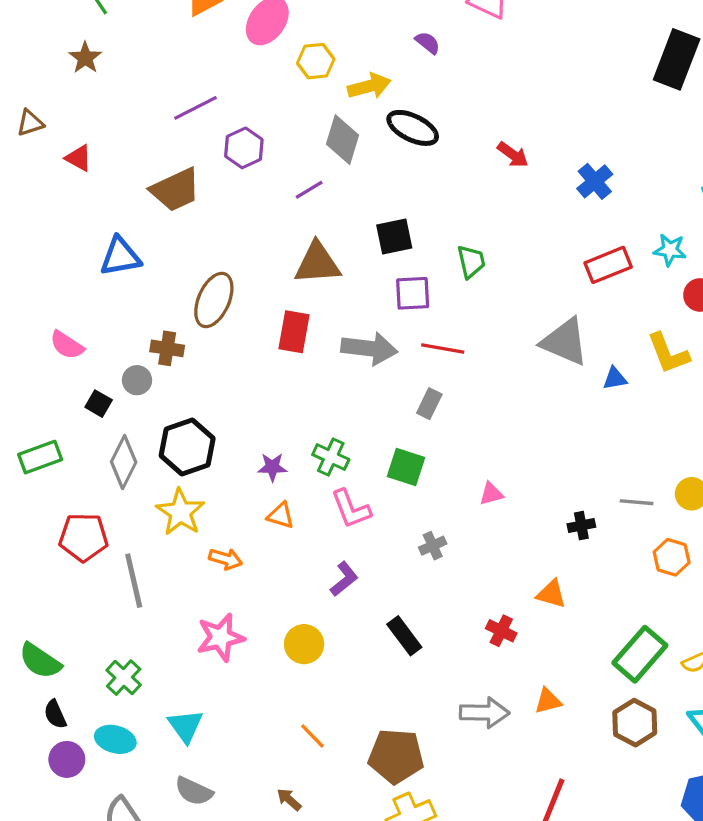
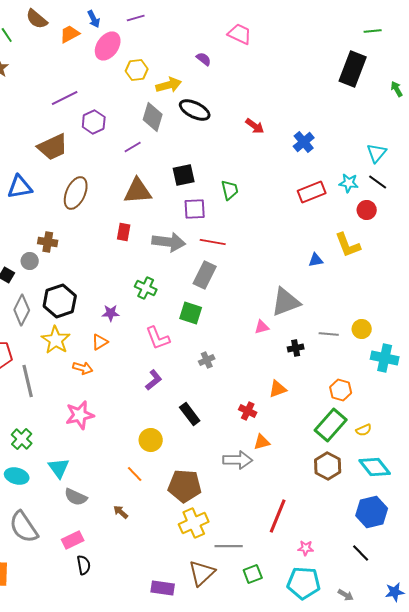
brown ellipse: (214, 300) -> (76, 193), moved
red rectangle: (294, 332) -> (124, 232), size x0.7
gray triangle: (565, 342) -> (286, 302), moved, turned -44
gray rectangle: (429, 404) -> (205, 275), size x1.5
green cross: (331, 457) -> (146, 288), moved
pink triangle: (491, 494) -> (262, 327), moved
orange triangle: (281, 515) -> (100, 342), moved, turned -48
orange hexagon: (672, 557) -> (341, 390), moved
orange triangle: (551, 594) -> (278, 389), turned -36
yellow circle: (304, 644) -> (151, 440), moved
orange triangle: (548, 701) -> (262, 442), moved
gray semicircle: (194, 791) -> (76, 497), moved

